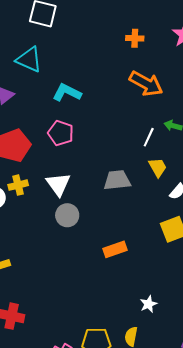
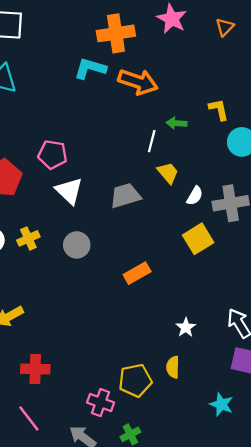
orange cross: (135, 38) -> (116, 33), size x1.8
cyan L-shape: (67, 93) -> (90, 68), moved
white triangle: (58, 184) -> (69, 191), moved
yellow cross: (18, 185) -> (28, 238), moved

